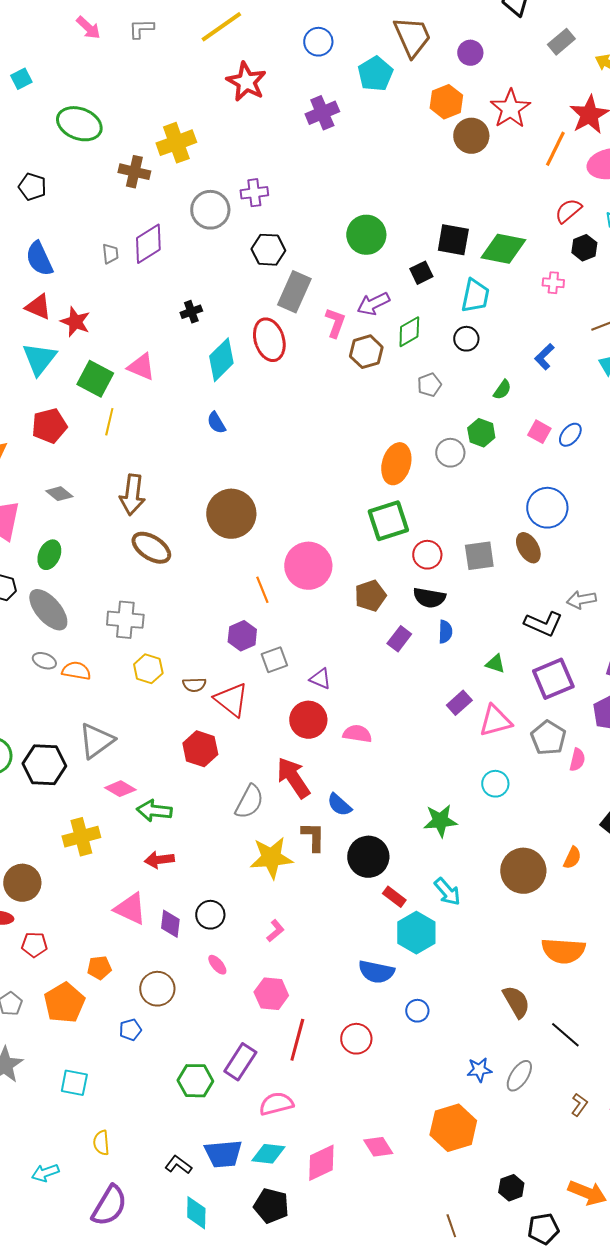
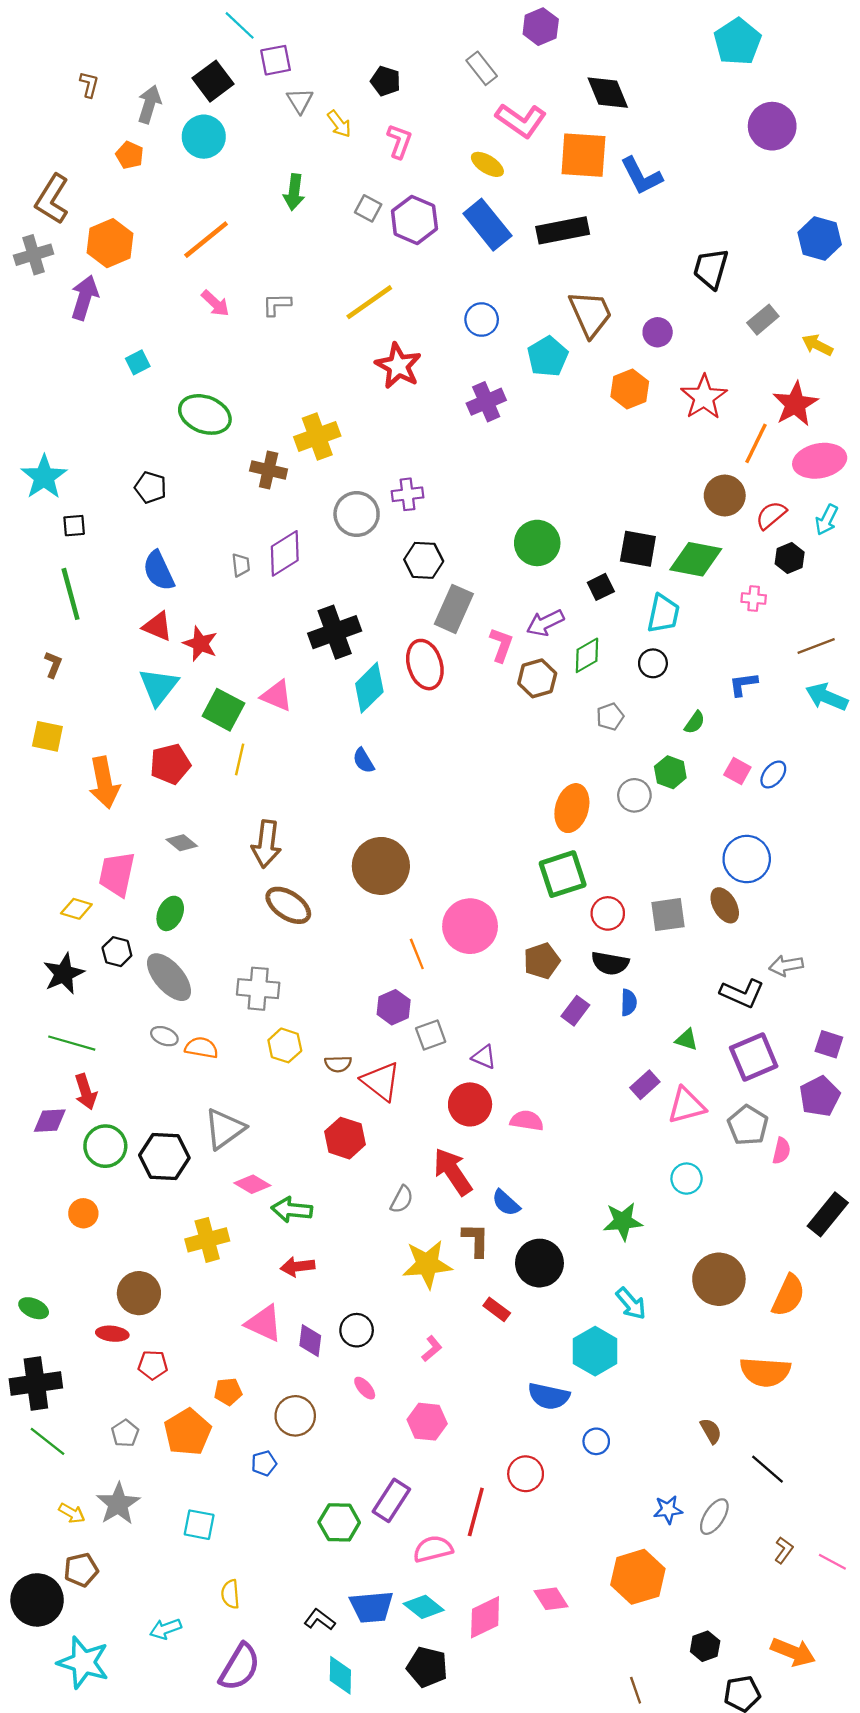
brown circle: (471, 136) -> (725, 495), moved
black cross: (191, 312) -> (335, 632), size x2.0
blue L-shape: (544, 357) -> (743, 684), turned 36
gray semicircle: (249, 802) -> (402, 1199), size x0.7
orange semicircle: (572, 858) -> (788, 1295), moved, size x1.6
red rectangle: (394, 897) -> (497, 1309), moved
brown semicircle: (516, 1002) -> (711, 1431), size x0.7
red line: (297, 1040) -> (476, 1512), moved
cyan diamond: (268, 1154) -> (424, 1607), turned 32

